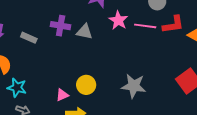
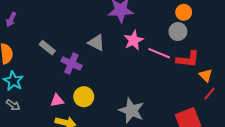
purple cross: (61, 26) -> (71, 63), moved
gray rectangle: (29, 38) -> (47, 48), moved

